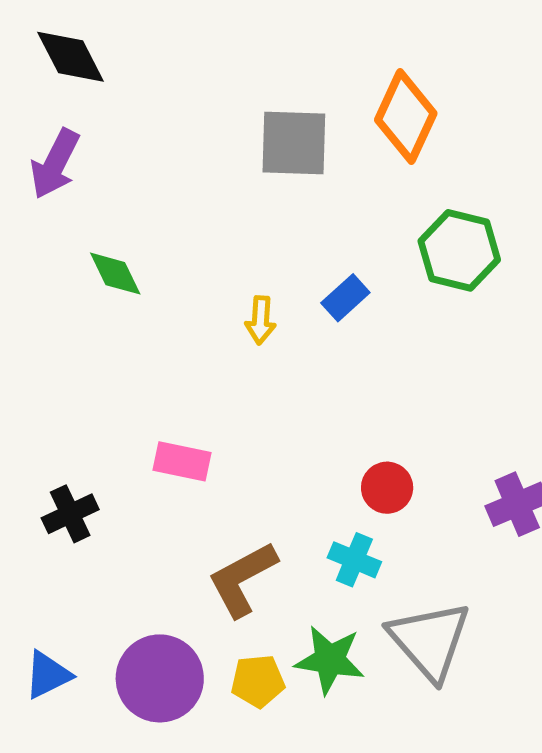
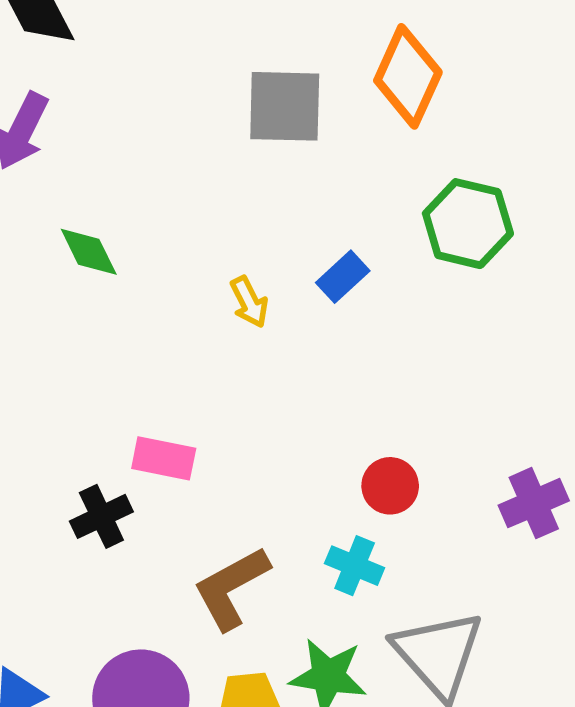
yellow arrow: (260, 320) -> (249, 302), turned -30
black cross: (70, 514) -> (101, 516), moved

